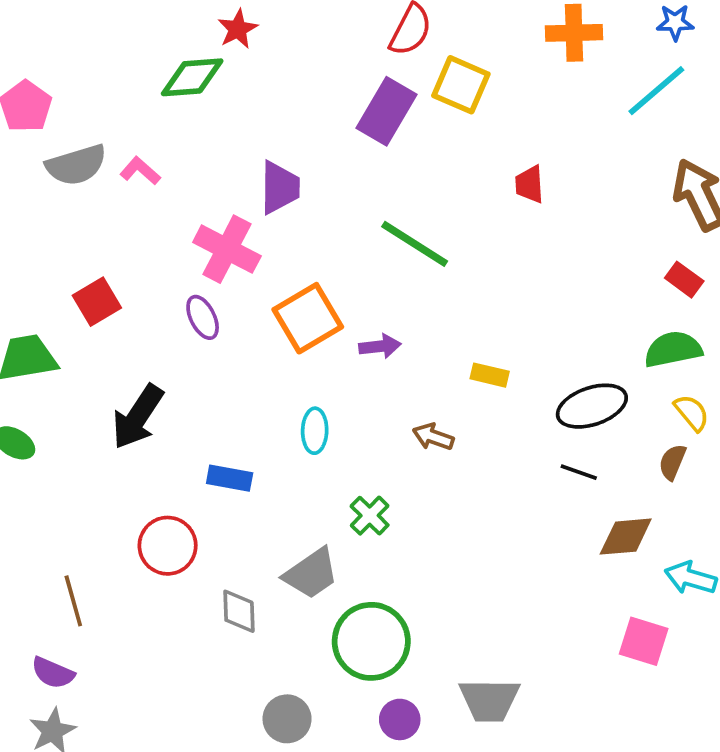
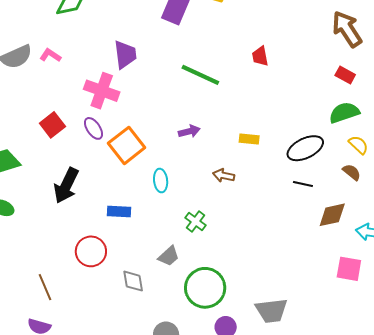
red trapezoid: (529, 184) -> (260, 56), moved
red square: (97, 302) -> (52, 125), moved
orange square: (308, 318) -> (127, 145), moved
brown semicircle: (672, 462) -> (352, 172), turned 114
gray trapezoid: (311, 574) -> (169, 256), size x0.7

